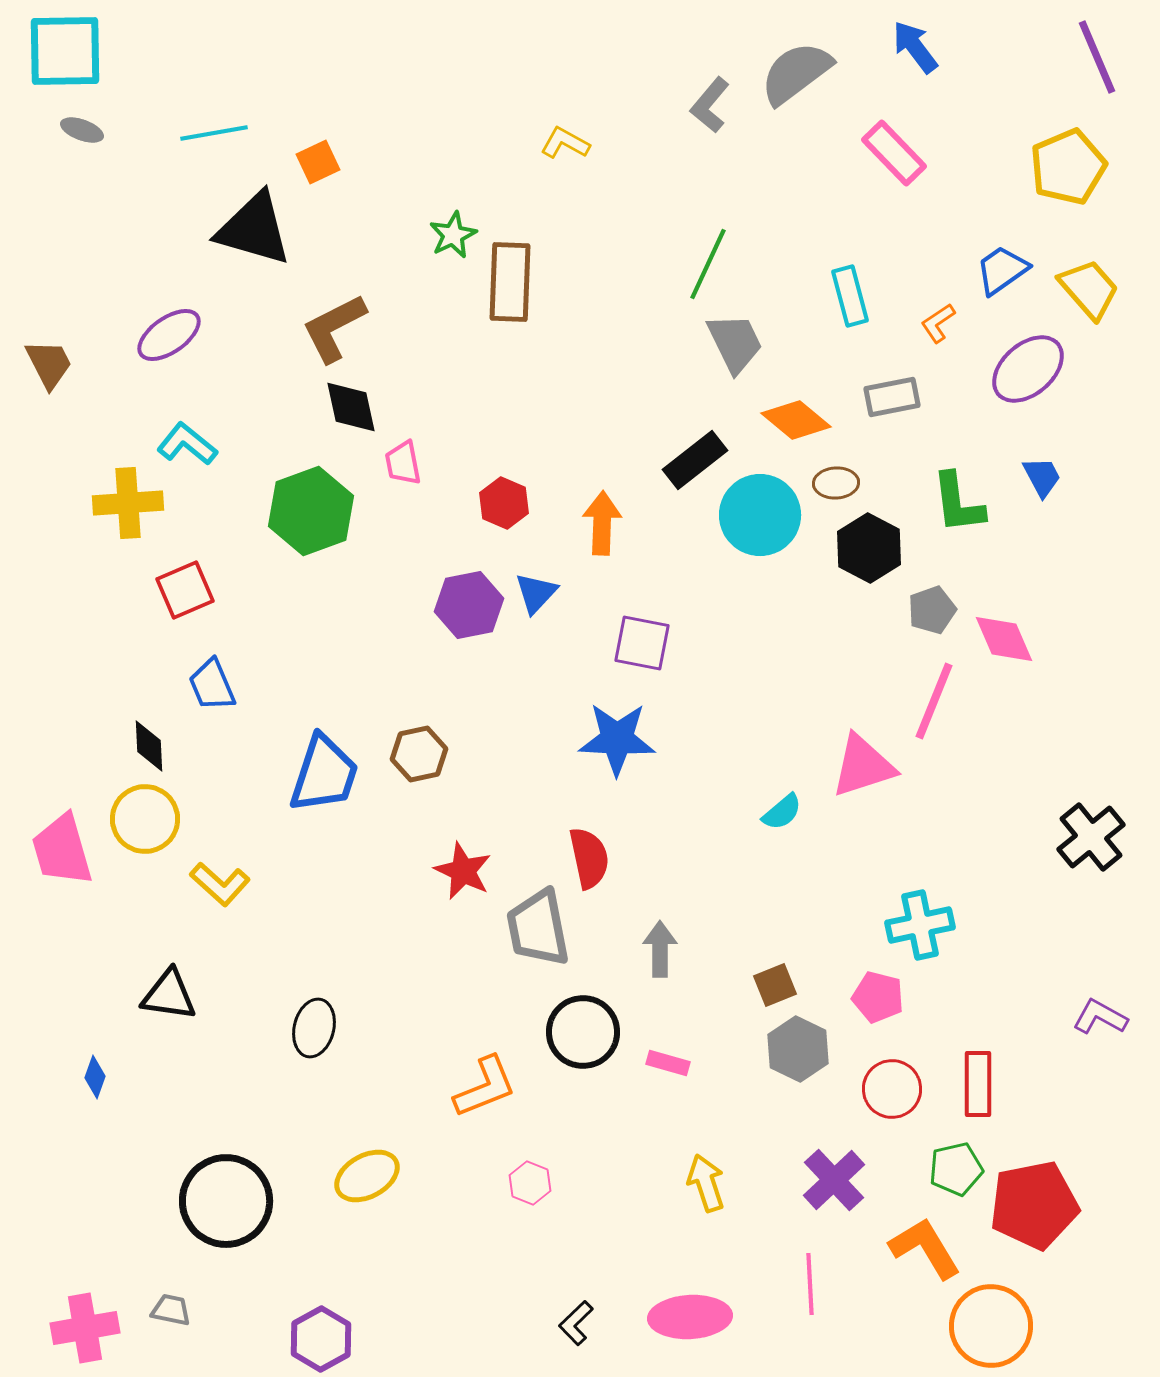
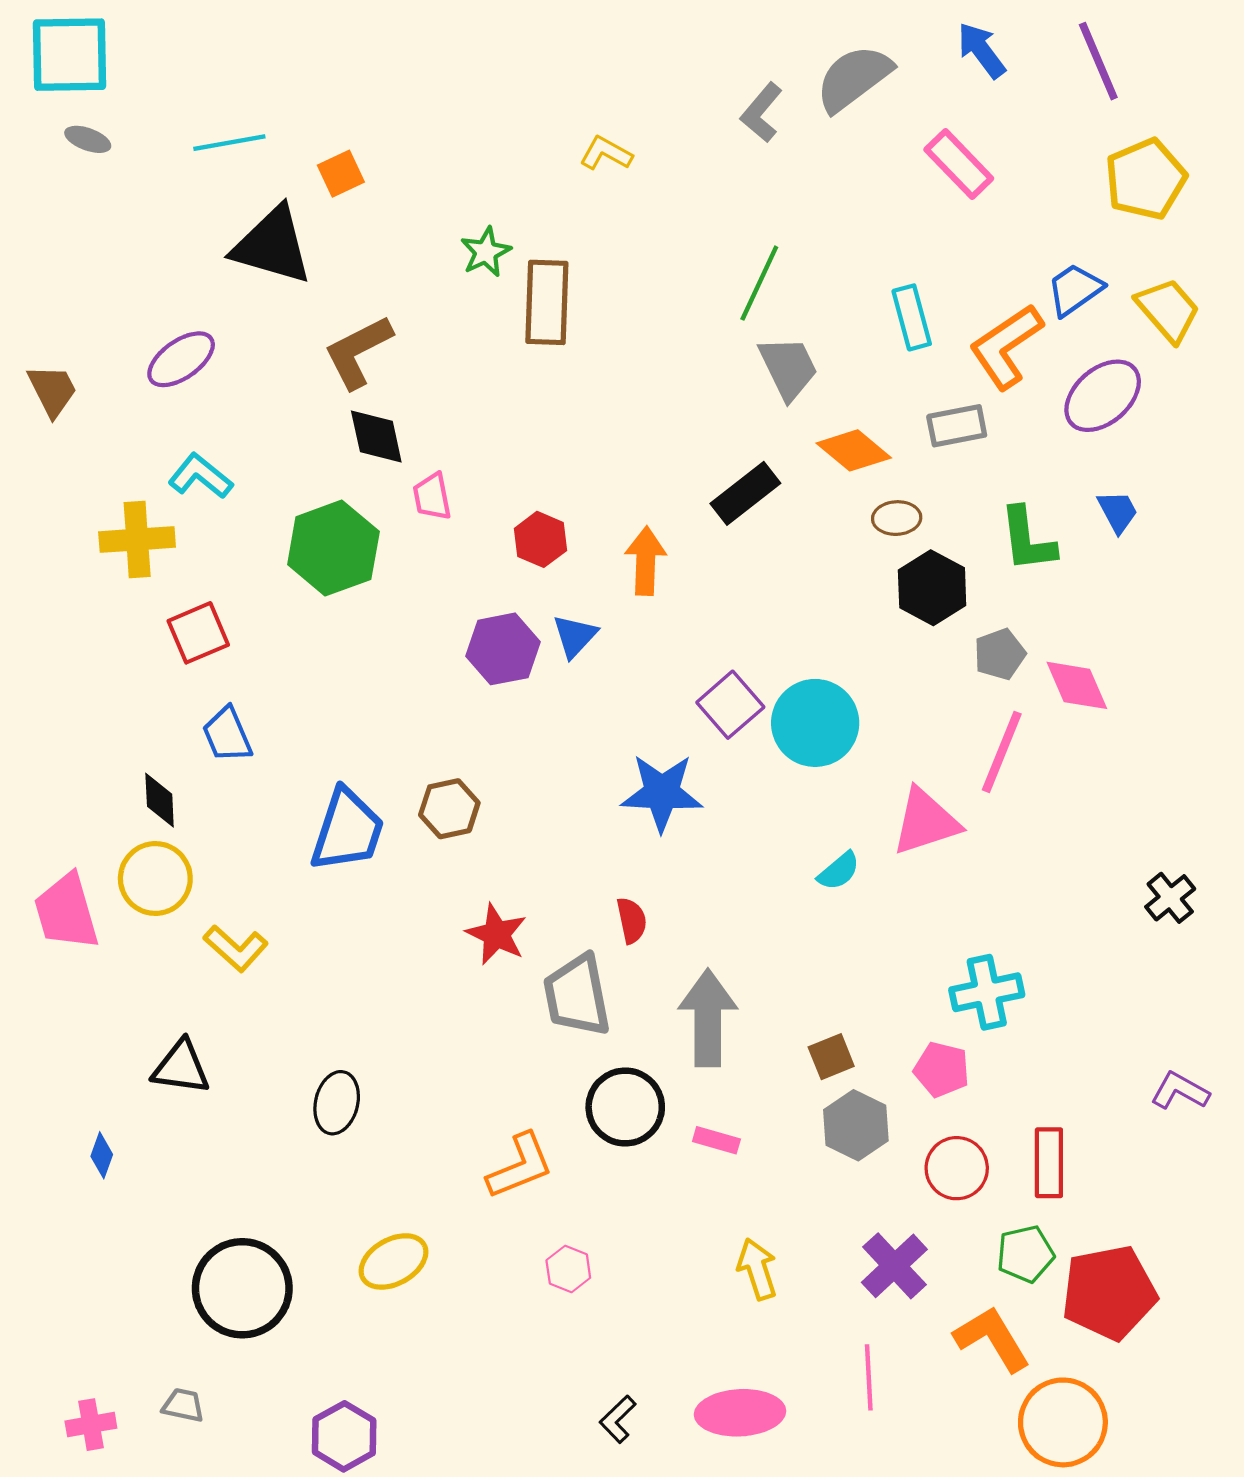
purple line: (1097, 57) -> (1098, 61), moved
orange L-shape: (938, 323) -> (1006, 346), size x2.0
cyan circle: (760, 515) -> (815, 723), moved
purple square: (642, 643) -> (730, 705), moved, turned 38
black cross: (1091, 837) -> (1170, 898), size x0.7
red semicircle: (589, 858) -> (632, 920), size x0.7
gray arrow: (660, 949) -> (708, 1018), size x1.6
pink cross: (85, 1328) -> (91, 1425), size x0.7

